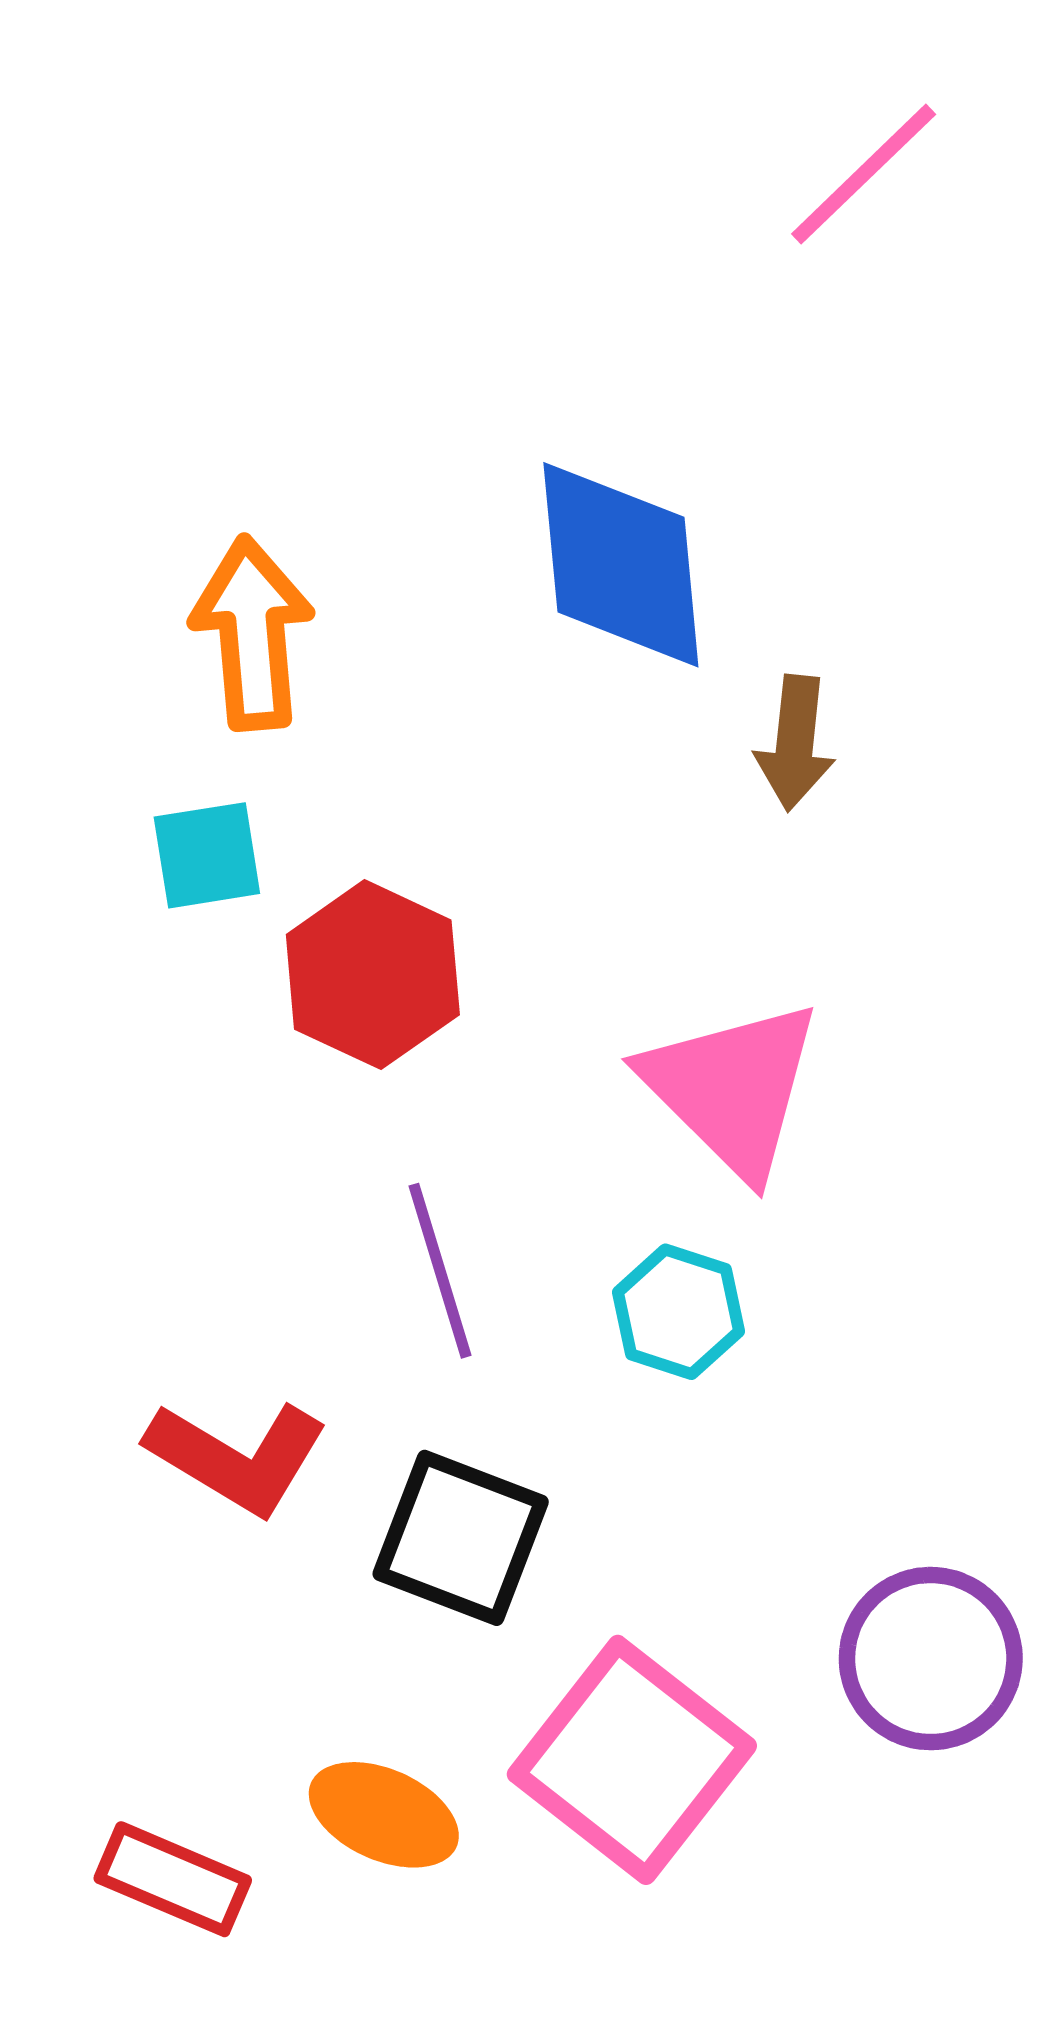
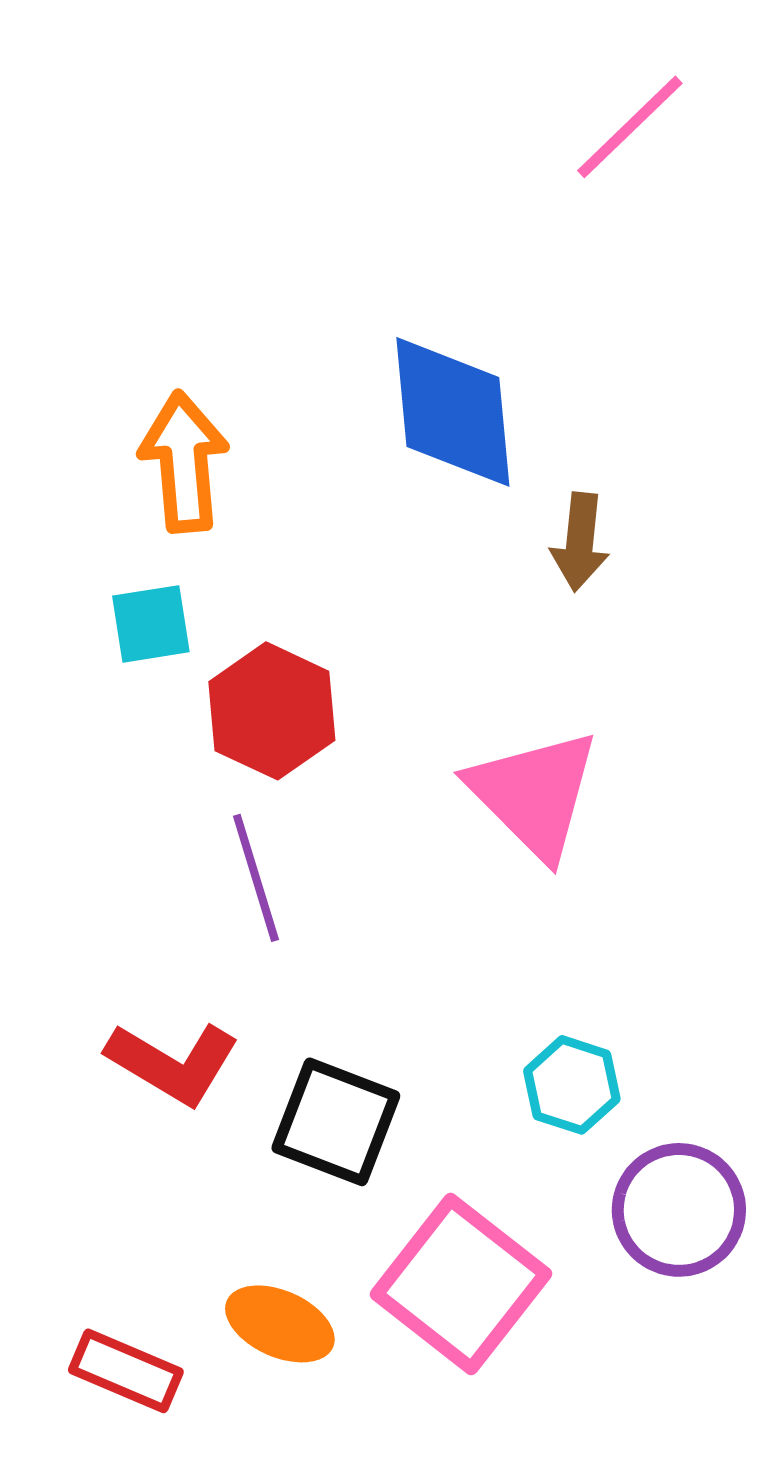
purple line: (440, 1271) -> (256, 878), moved
cyan hexagon: (678, 1312) -> (572, 1085), moved

